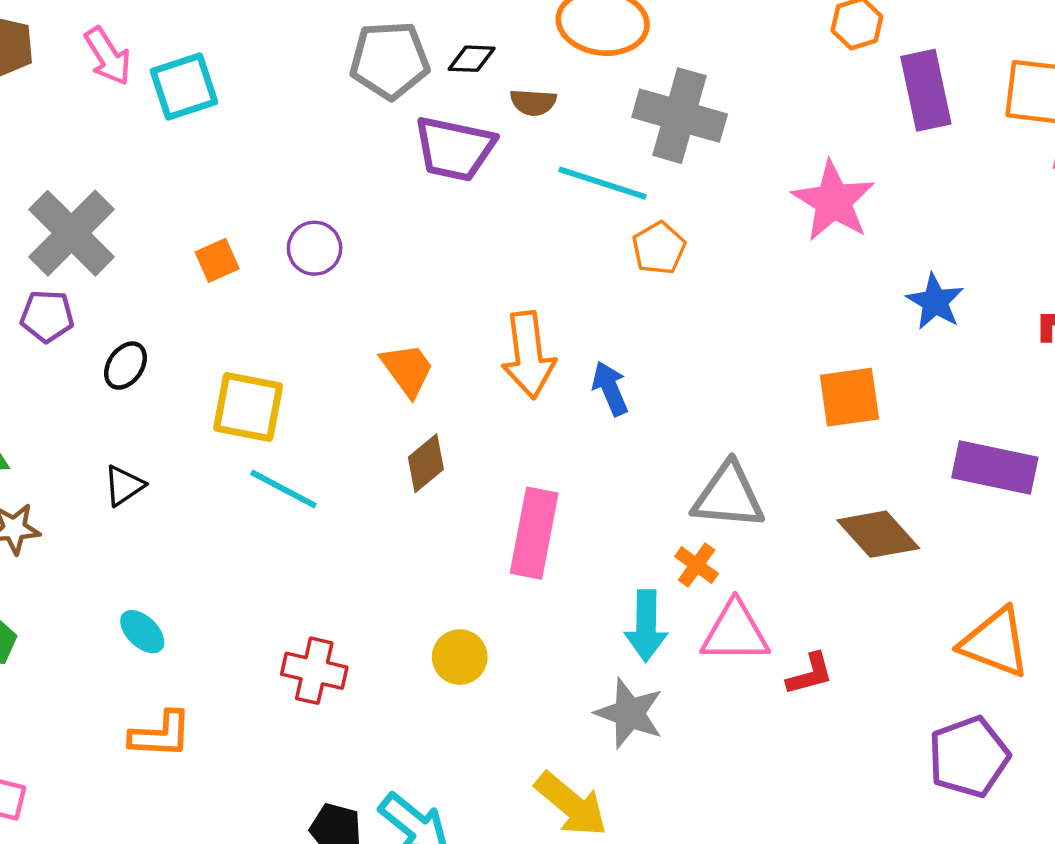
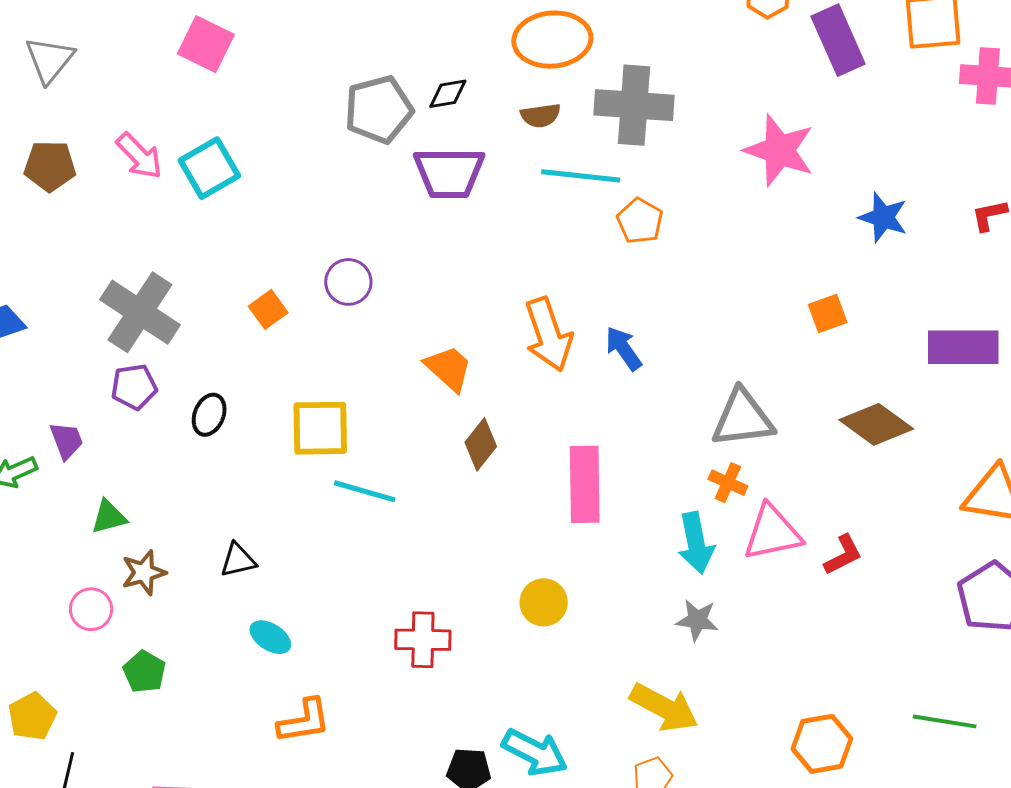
brown semicircle: (533, 102) -> (541, 116), moved
orange square: (849, 397) -> (828, 313), size x0.7
black triangle: (124, 486) -> (238, 560), moved, turned 33
gray star: (629, 713) -> (697, 620), size x0.7

